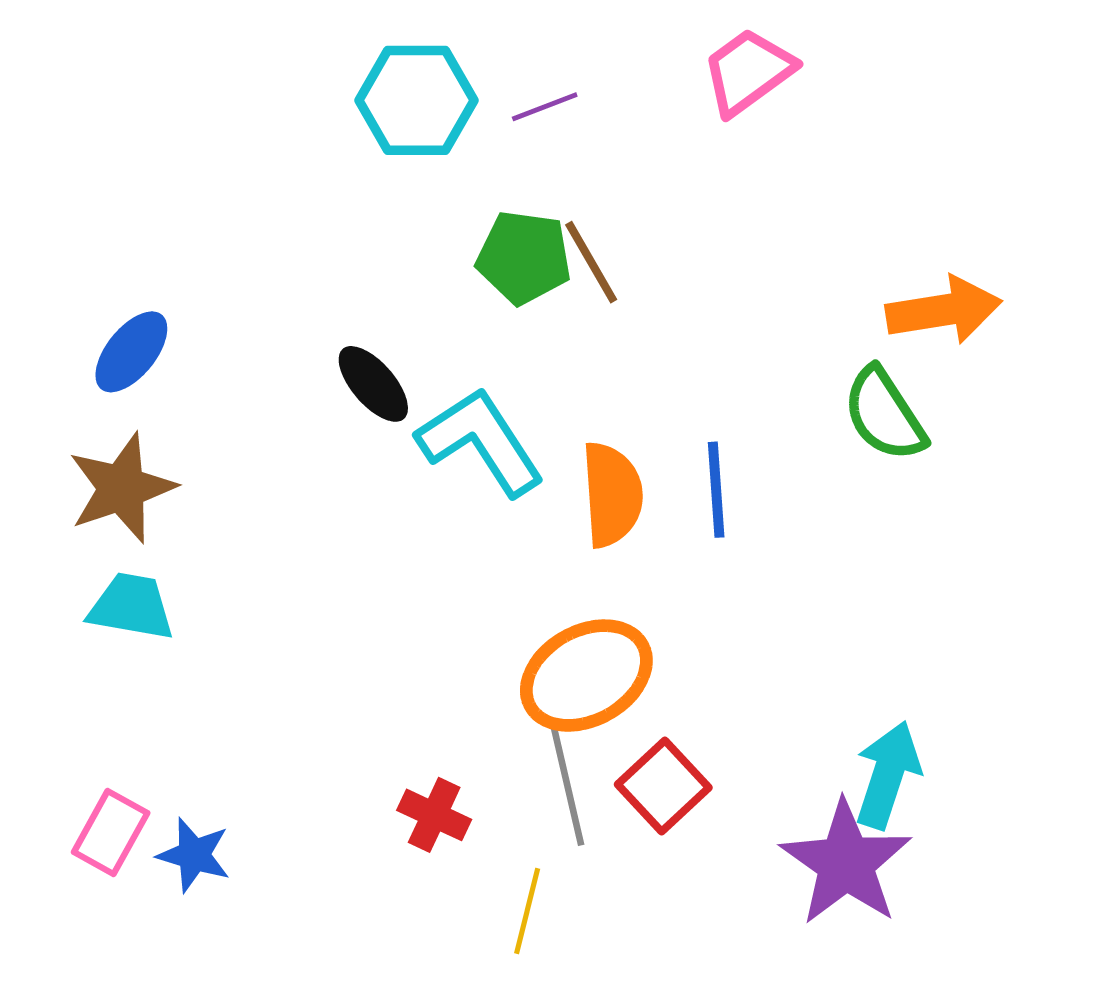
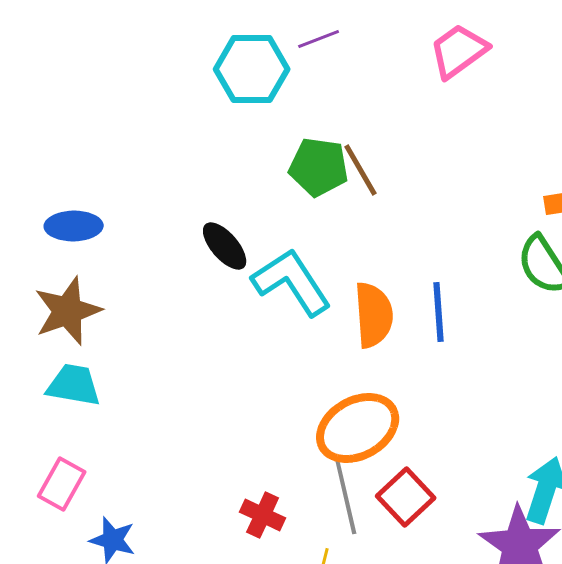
purple line: (545, 107) -> (319, 39), moved
blue ellipse: (131, 352) -> (74, 226), turned 50
pink rectangle: (111, 833) -> (62, 484), moved

